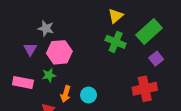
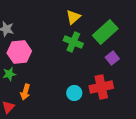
cyan circle: (89, 95) -> (74, 93), moved

